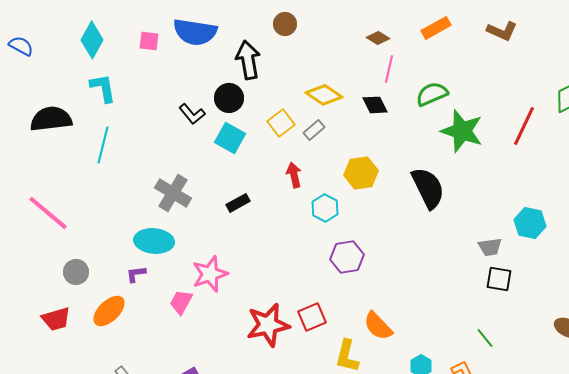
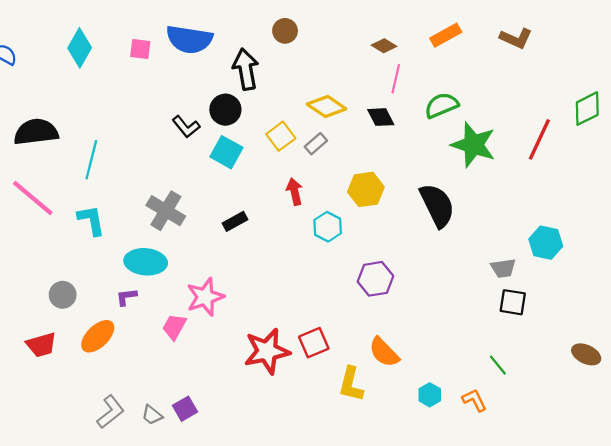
cyan L-shape: (103, 88) -> (91, 220), moved
pink line: (48, 213) -> (33, 198), moved
purple hexagon: (347, 257) -> (375, 279), moved

